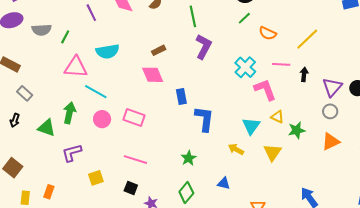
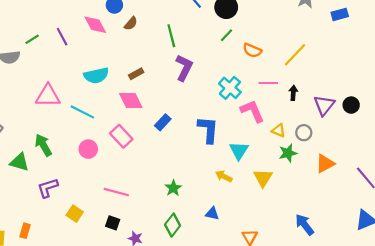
green line: (65, 37) -> (32, 39), moved, turned 32
cyan semicircle: (108, 51) -> (96, 76), moved
cyan line: (96, 92) -> (82, 112), moved
blue rectangle: (181, 97) -> (163, 122), turned 56
gray circle: (330, 111) -> (304, 133), moved
green arrow: (69, 113) -> (43, 145), turned -40
yellow triangle: (277, 117) -> (279, 130), moved
pink rectangle: (134, 118) -> (121, 136), moved, turned 30
pink circle: (102, 119) -> (88, 149), moved
blue L-shape: (204, 119) -> (208, 130), moved
yellow square: (96, 178) -> (75, 214), turned -35

